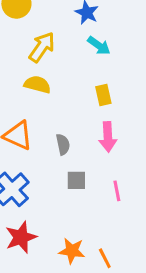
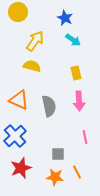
gray semicircle: (63, 144) -> (49, 106), size x1.5
gray square: (76, 180) -> (58, 154), moved
orange line: (105, 258) -> (77, 172), moved

